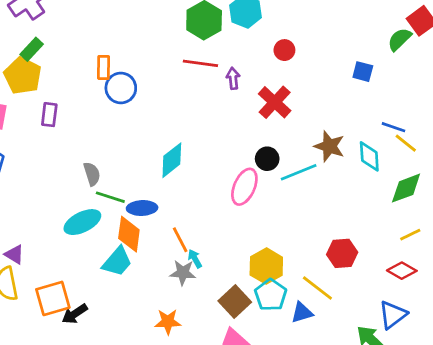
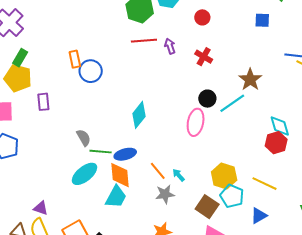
red cross: (275, 102) -> (204, 57), size x0.7
brown star: (329, 146) -> (250, 80), turned 30
cyan diamond: (369, 156) -> (280, 126), moved
red hexagon: (342, 253) -> (276, 143), moved
cyan arrow: (195, 259) -> (179, 175), moved
blue triangle: (302, 313) -> (259, 216), moved

